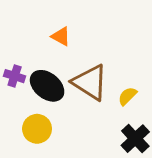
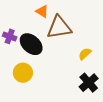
brown triangle: (90, 82) -> (59, 27), moved, turned -44

